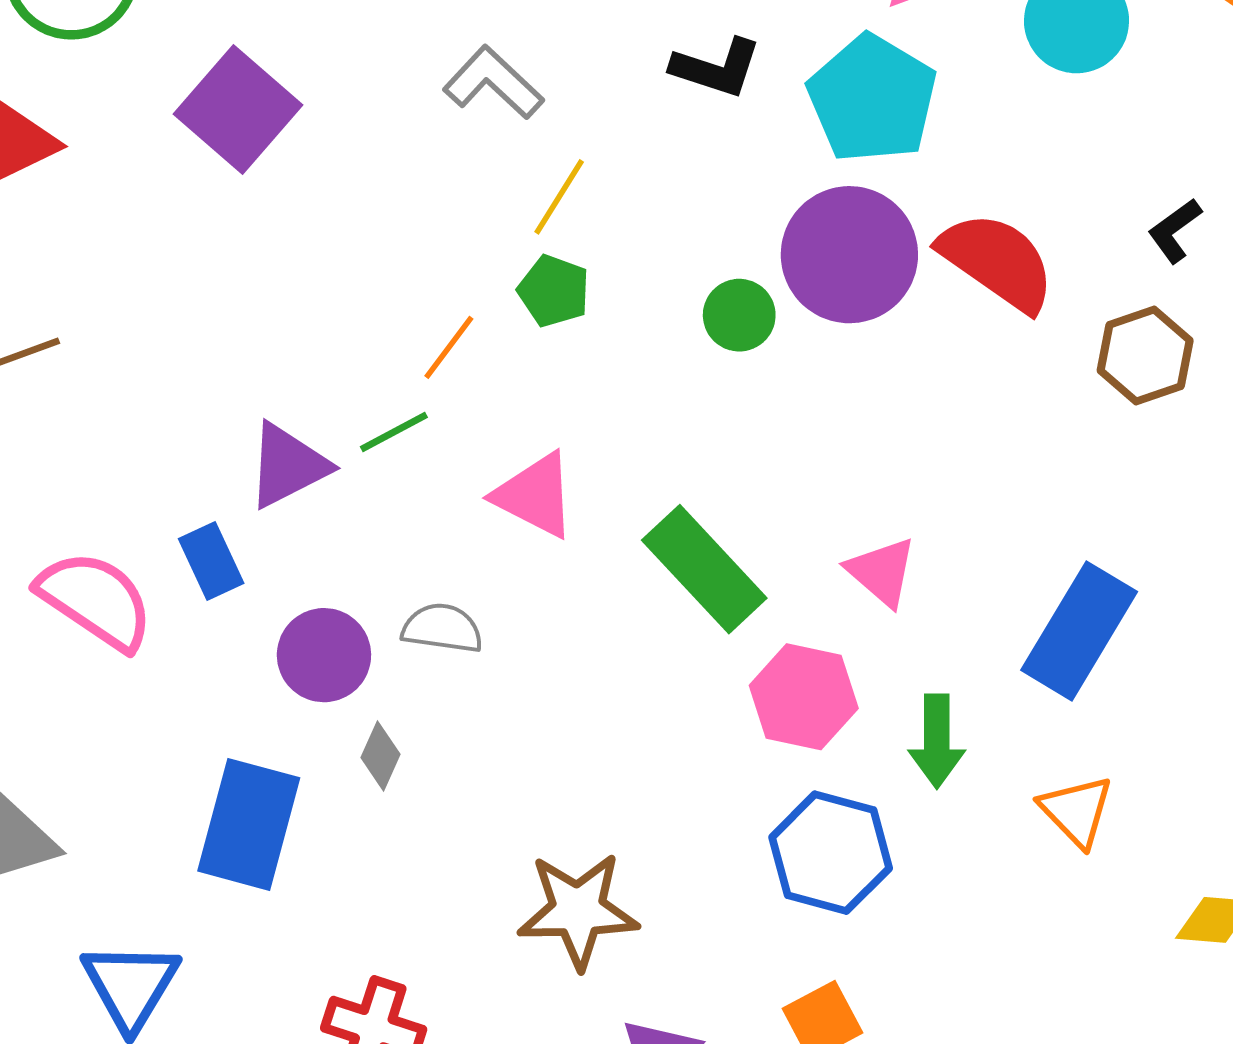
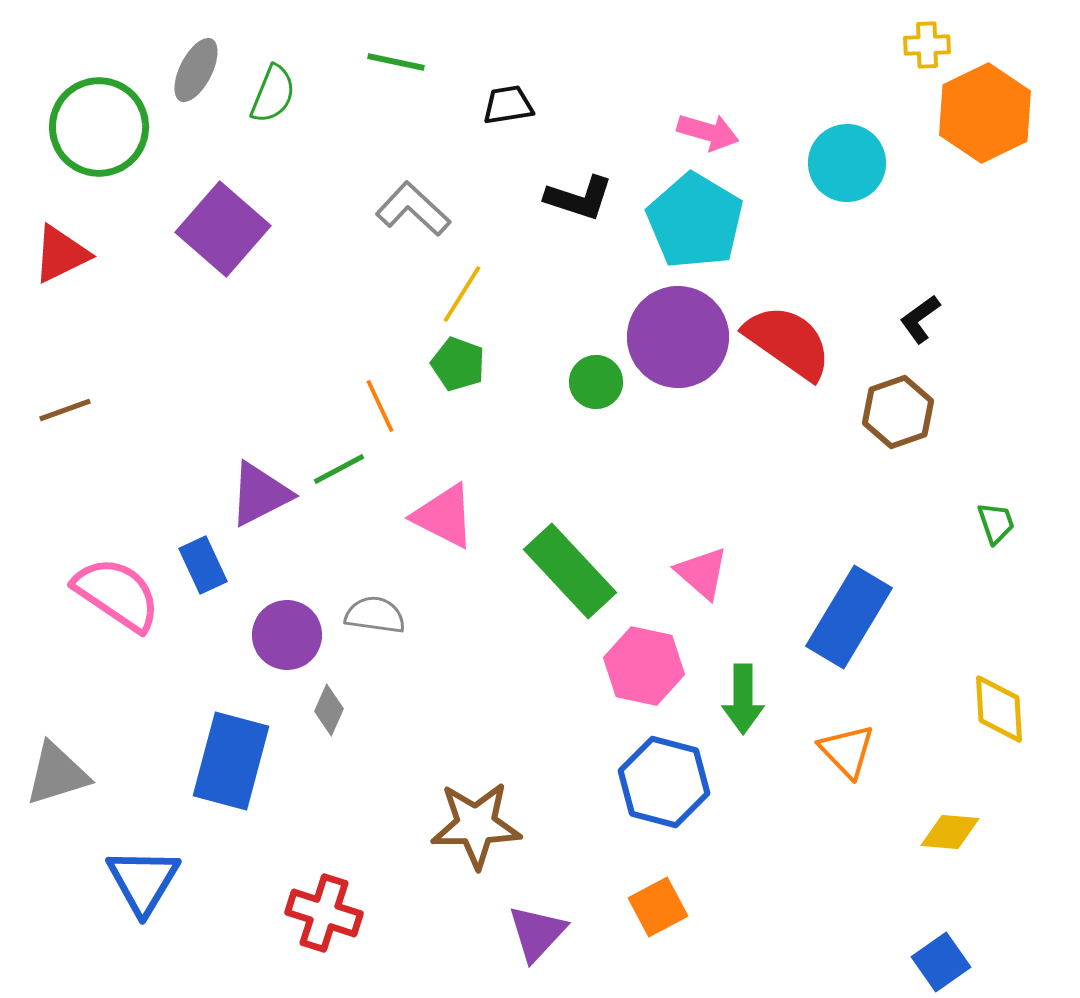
orange line: (449, 347) -> (380, 406), turned -62

